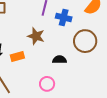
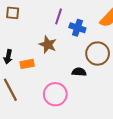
black semicircle: (60, 60) -> (79, 72), moved
pink circle: (47, 84) -> (55, 94), size x1.5

